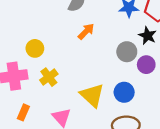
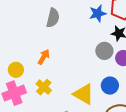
orange arrow: (86, 31) -> (44, 57), moved
yellow circle: (35, 48) -> (16, 70), moved

